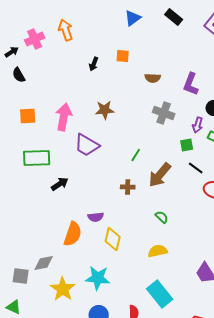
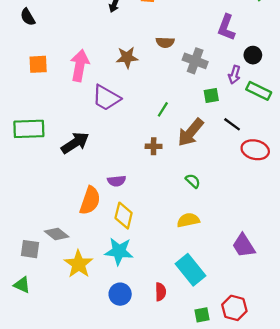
brown semicircle: (153, 78) -> (165, 42), moved
green square: (187, 145) -> (211, 95), moved
green rectangle: (37, 158) -> (29, 129), moved
black arrow: (60, 184) -> (75, 143), size x1.4
yellow diamond: (113, 239) -> (124, 216), moved
gray diamond: (44, 263) -> (57, 234), turned 50

